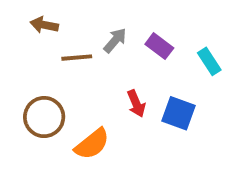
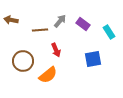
brown arrow: (44, 25) -> (11, 20), moved
red arrow: (136, 104) -> (56, 50), moved
blue square: (178, 113) -> (93, 59), turned -30

